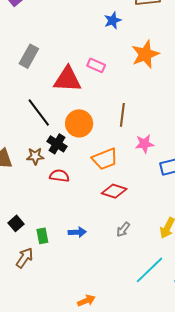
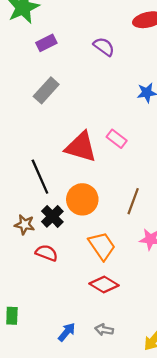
gray rectangle: (29, 56) -> (46, 90), moved
orange trapezoid: (105, 159) -> (102, 246), turned -116
gray arrow: (123, 229) -> (104, 330), turned 49
blue arrow: (77, 232) -> (67, 332), moved, turned -60

